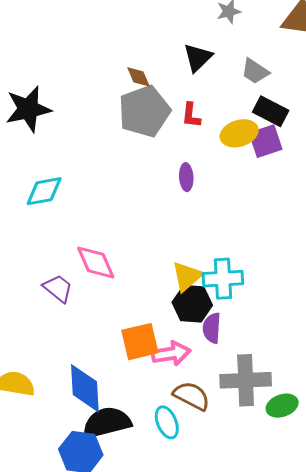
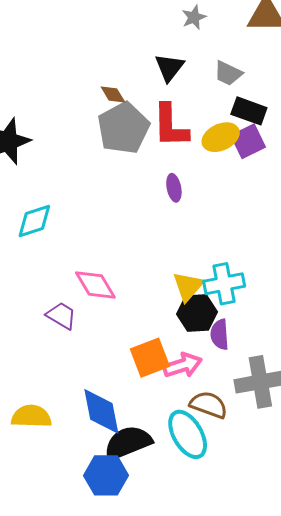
red L-shape: (191, 115) -> (170, 126), size x1.8
cyan ellipse: (167, 422) -> (188, 434), size x1.5

